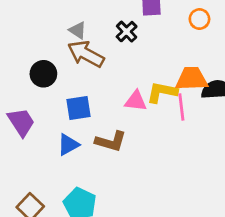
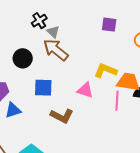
black cross: (127, 32) -> (39, 21), moved
yellow L-shape: (162, 92) -> (105, 71), moved
blue triangle: (68, 145) -> (13, 110), moved

